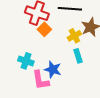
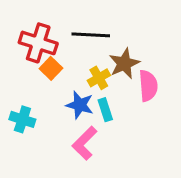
blue star: (53, 69) -> (80, 105), moved
pink L-shape: (41, 80) -> (85, 143), moved, turned 55

